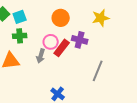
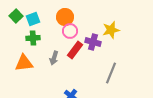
orange circle: (61, 18) -> (65, 17), moved
yellow star: (101, 18) -> (111, 30), moved
pink circle: (51, 42) -> (70, 31), moved

